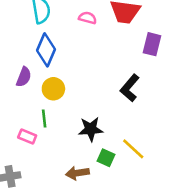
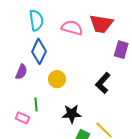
pink semicircle: (88, 18) -> (72, 28), size x1.5
yellow circle: (53, 89) -> (57, 79), moved

